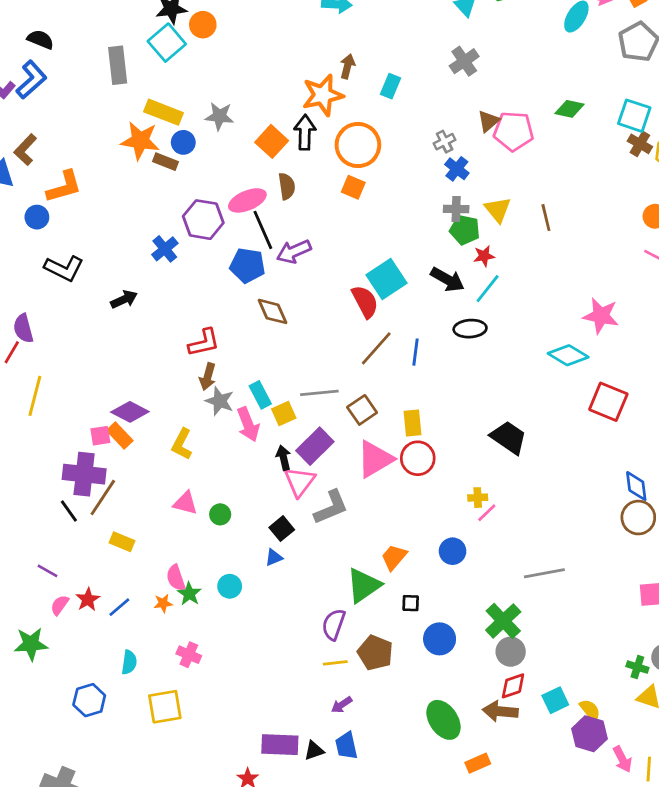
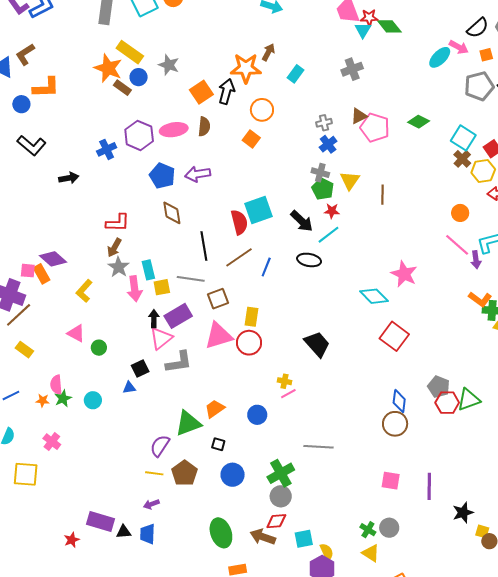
orange circle: (358, 145) -> (262, 110), size x0.7
black line: (263, 230) -> (204, 246), moved

